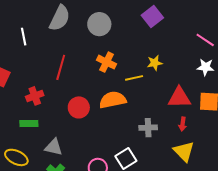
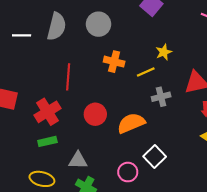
white line: (24, 37) -> (22, 35), moved, turned -66
red cross: (35, 96) -> (48, 112), size x1.4
orange semicircle: (113, 100) -> (131, 123), moved
gray cross: (148, 128) -> (161, 97), moved

